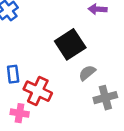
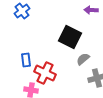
black square: (70, 44) -> (70, 37), turned -30

